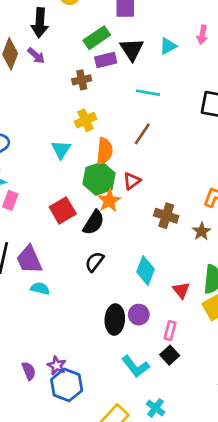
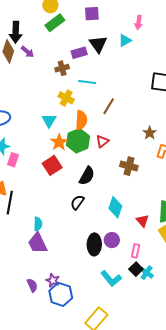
black arrow: (40, 23) -> (16, 32), moved
pink arrow: (202, 35) -> (139, 22), moved
green rectangle: (97, 38) -> (55, 23), moved
cyan line: (148, 93) -> (87, 82), moved
yellow cross: (85, 120) -> (66, 98), turned -35
orange star: (109, 201) -> (59, 142), moved
black semicircle: (94, 222) -> (87, 176), moved
brown star: (202, 231) -> (150, 133), moved
purple trapezoid: (29, 260) -> (38, 243), moved
cyan semicircle: (40, 288) -> (38, 224), turned 80
cyan cross: (156, 408) -> (147, 273), moved

